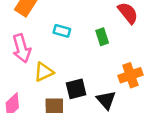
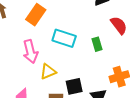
cyan rectangle: (62, 31) -> (64, 38), size x1.6

